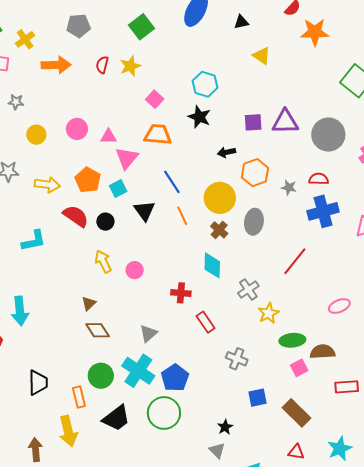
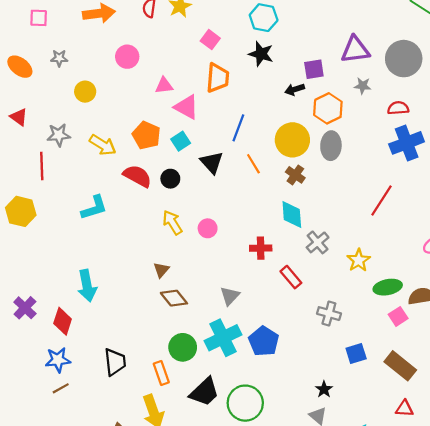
purple square: (253, 122) -> (314, 69), moved
pink circle: (77, 129) -> (127, 57), moved
orange trapezoid: (158, 135) -> (218, 78), turned 96
pink triangle: (127, 158) -> (186, 107), turned -35
blue line: (172, 182) -> (238, 128), turned 60
yellow arrow: (47, 185) -> (103, 145), turned 30
gray star: (289, 187) -> (363, 86), moved
gray ellipse: (254, 222) -> (331, 146), moved
gray cross: (248, 289) -> (318, 242), moved
cyan cross: (138, 371) -> (223, 338), turned 36
green circle: (164, 413) -> (245, 403), moved

